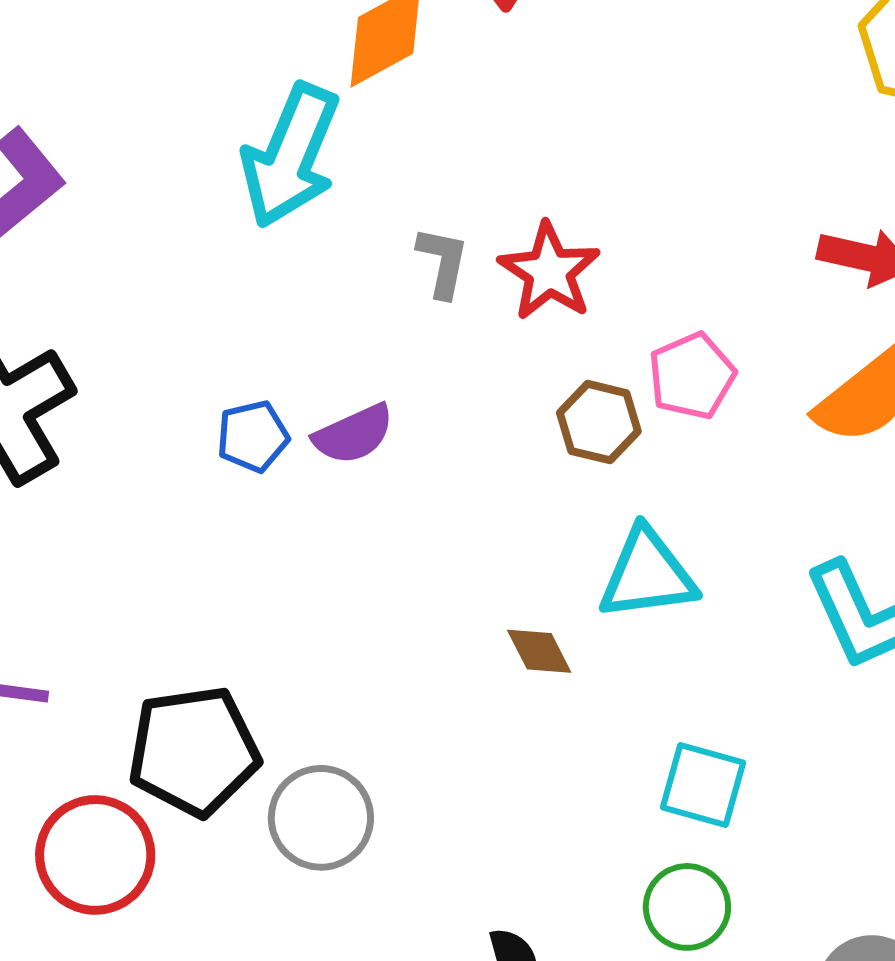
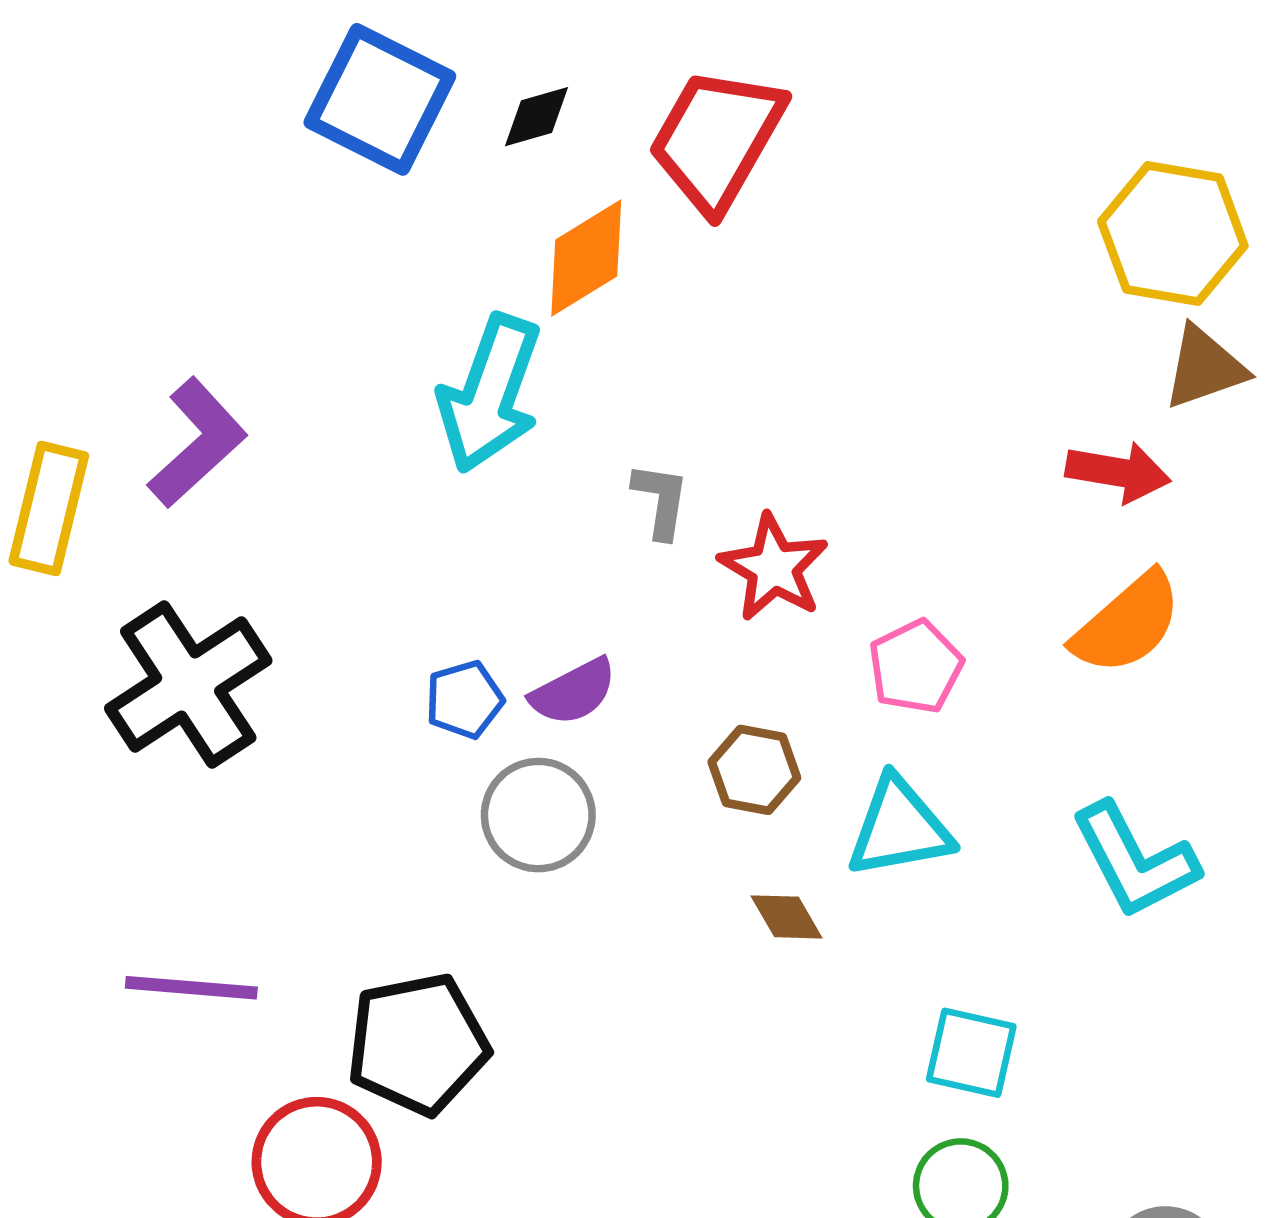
red star: (549, 271) -> (774, 568), moved
pink pentagon: (692, 376) -> (916, 667), moved
brown hexagon: (599, 422) -> (754, 770), moved
gray circle: (321, 818) -> (538, 815), moved

